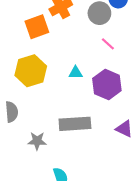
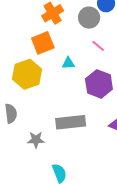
orange square: (37, 27) -> (43, 43), moved
cyan triangle: (76, 73) -> (68, 63), moved

